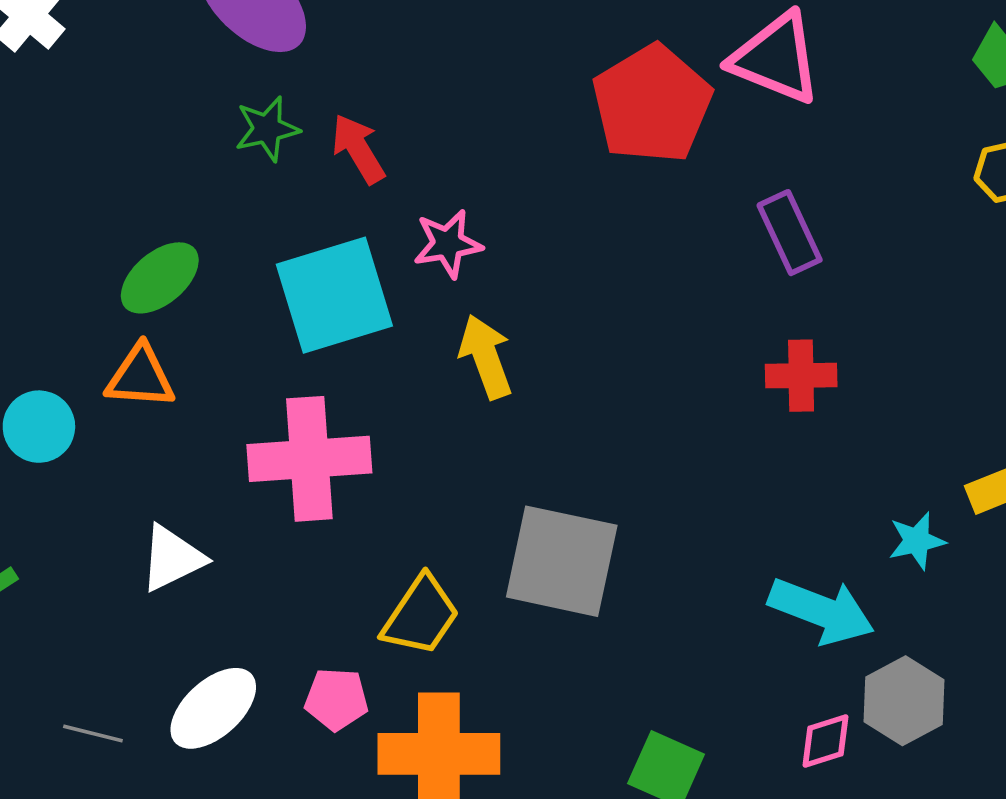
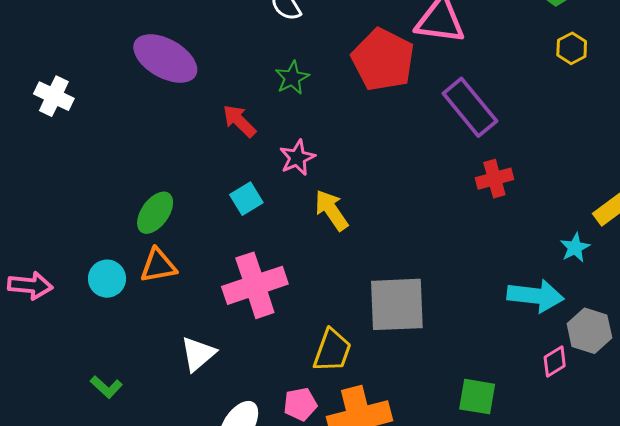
green star: (267, 129) -> (292, 78), moved
purple rectangle: (790, 233) -> (470, 107), size x1.4
cyan square: (334, 295) -> (246, 199), size x0.5
cyan circle: (39, 427) -> (107, 279), moved

